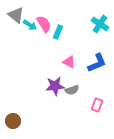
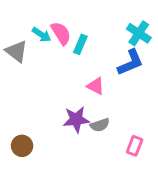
gray triangle: (16, 15) -> (16, 51), moved
blue L-shape: (97, 63) -> (130, 62), moved
brown circle: (13, 121) -> (22, 146), moved

